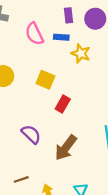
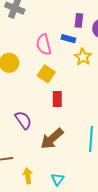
pink semicircle: (34, 34) -> (44, 45), moved
red rectangle: (63, 104) -> (57, 99), turned -42

